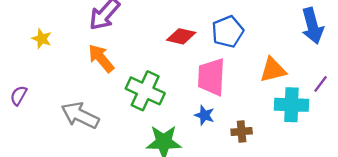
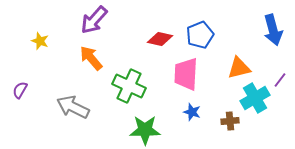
cyan cross: (291, 105) -> (255, 98), turned -32
blue star: (204, 115) -> (192, 112), moved
brown cross: (242, 132) -> (230, 121), moved

